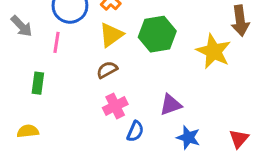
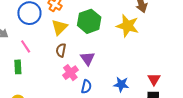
pink line: (57, 42) -> (26, 46), moved, turned -32
brown semicircle: (107, 70) -> (61, 50), turned -40
purple triangle: (171, 105) -> (88, 58), moved, turned -35

